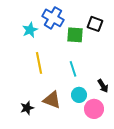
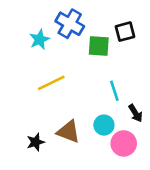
black square: (95, 24) -> (125, 32), turned -35
yellow line: (39, 63) -> (51, 83), turned 75
cyan line: (73, 69) -> (114, 91), moved

